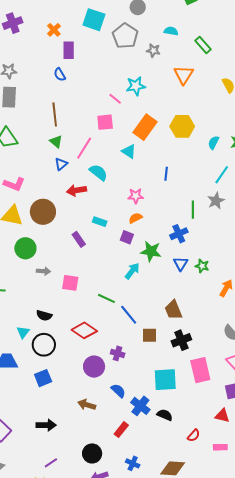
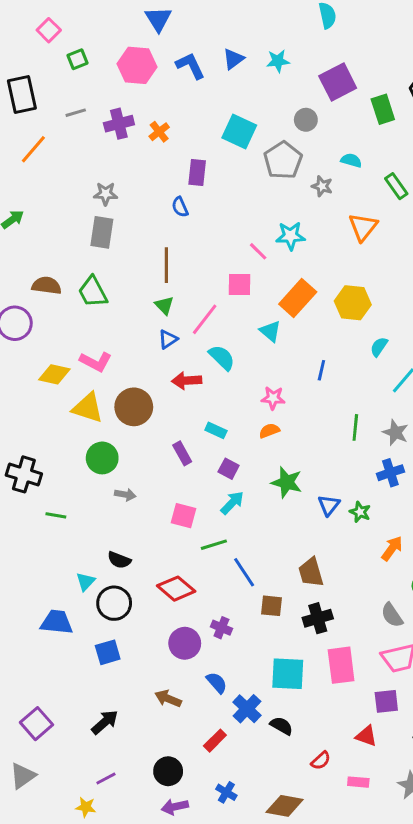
orange cross: (54, 30) -> (159, 132), moved
cyan semicircle: (214, 143) -> (379, 347), moved
gray star: (216, 201) -> (396, 433), moved, turned -30
blue cross: (179, 234) -> (390, 473), moved
purple square: (127, 237) -> (229, 469), moved
cyan arrow: (132, 271) -> (232, 503), moved
pink square: (70, 283) -> (184, 516), moved
green line: (106, 298) -> (214, 545), turned -48
black arrow: (46, 425) -> (105, 722), turned -48

